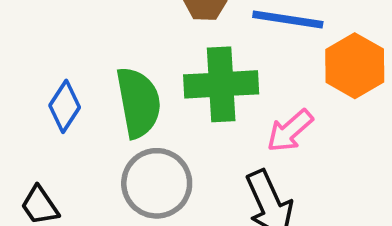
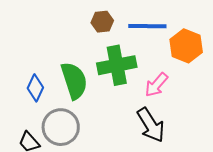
gray circle: (157, 183) -> (61, 127), moved

